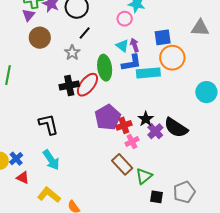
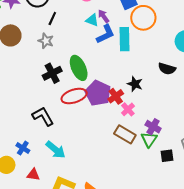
green ellipse: (105, 68) -> (79, 68), moved
cyan rectangle: (148, 73) -> (125, 39), turned -70
red ellipse: (87, 85) -> (74, 96), moved, turned 50
black semicircle: (176, 128) -> (167, 69), moved, size x0.7
purple cross: (155, 131) -> (153, 127), moved
blue cross: (16, 159) -> (23, 148), moved

